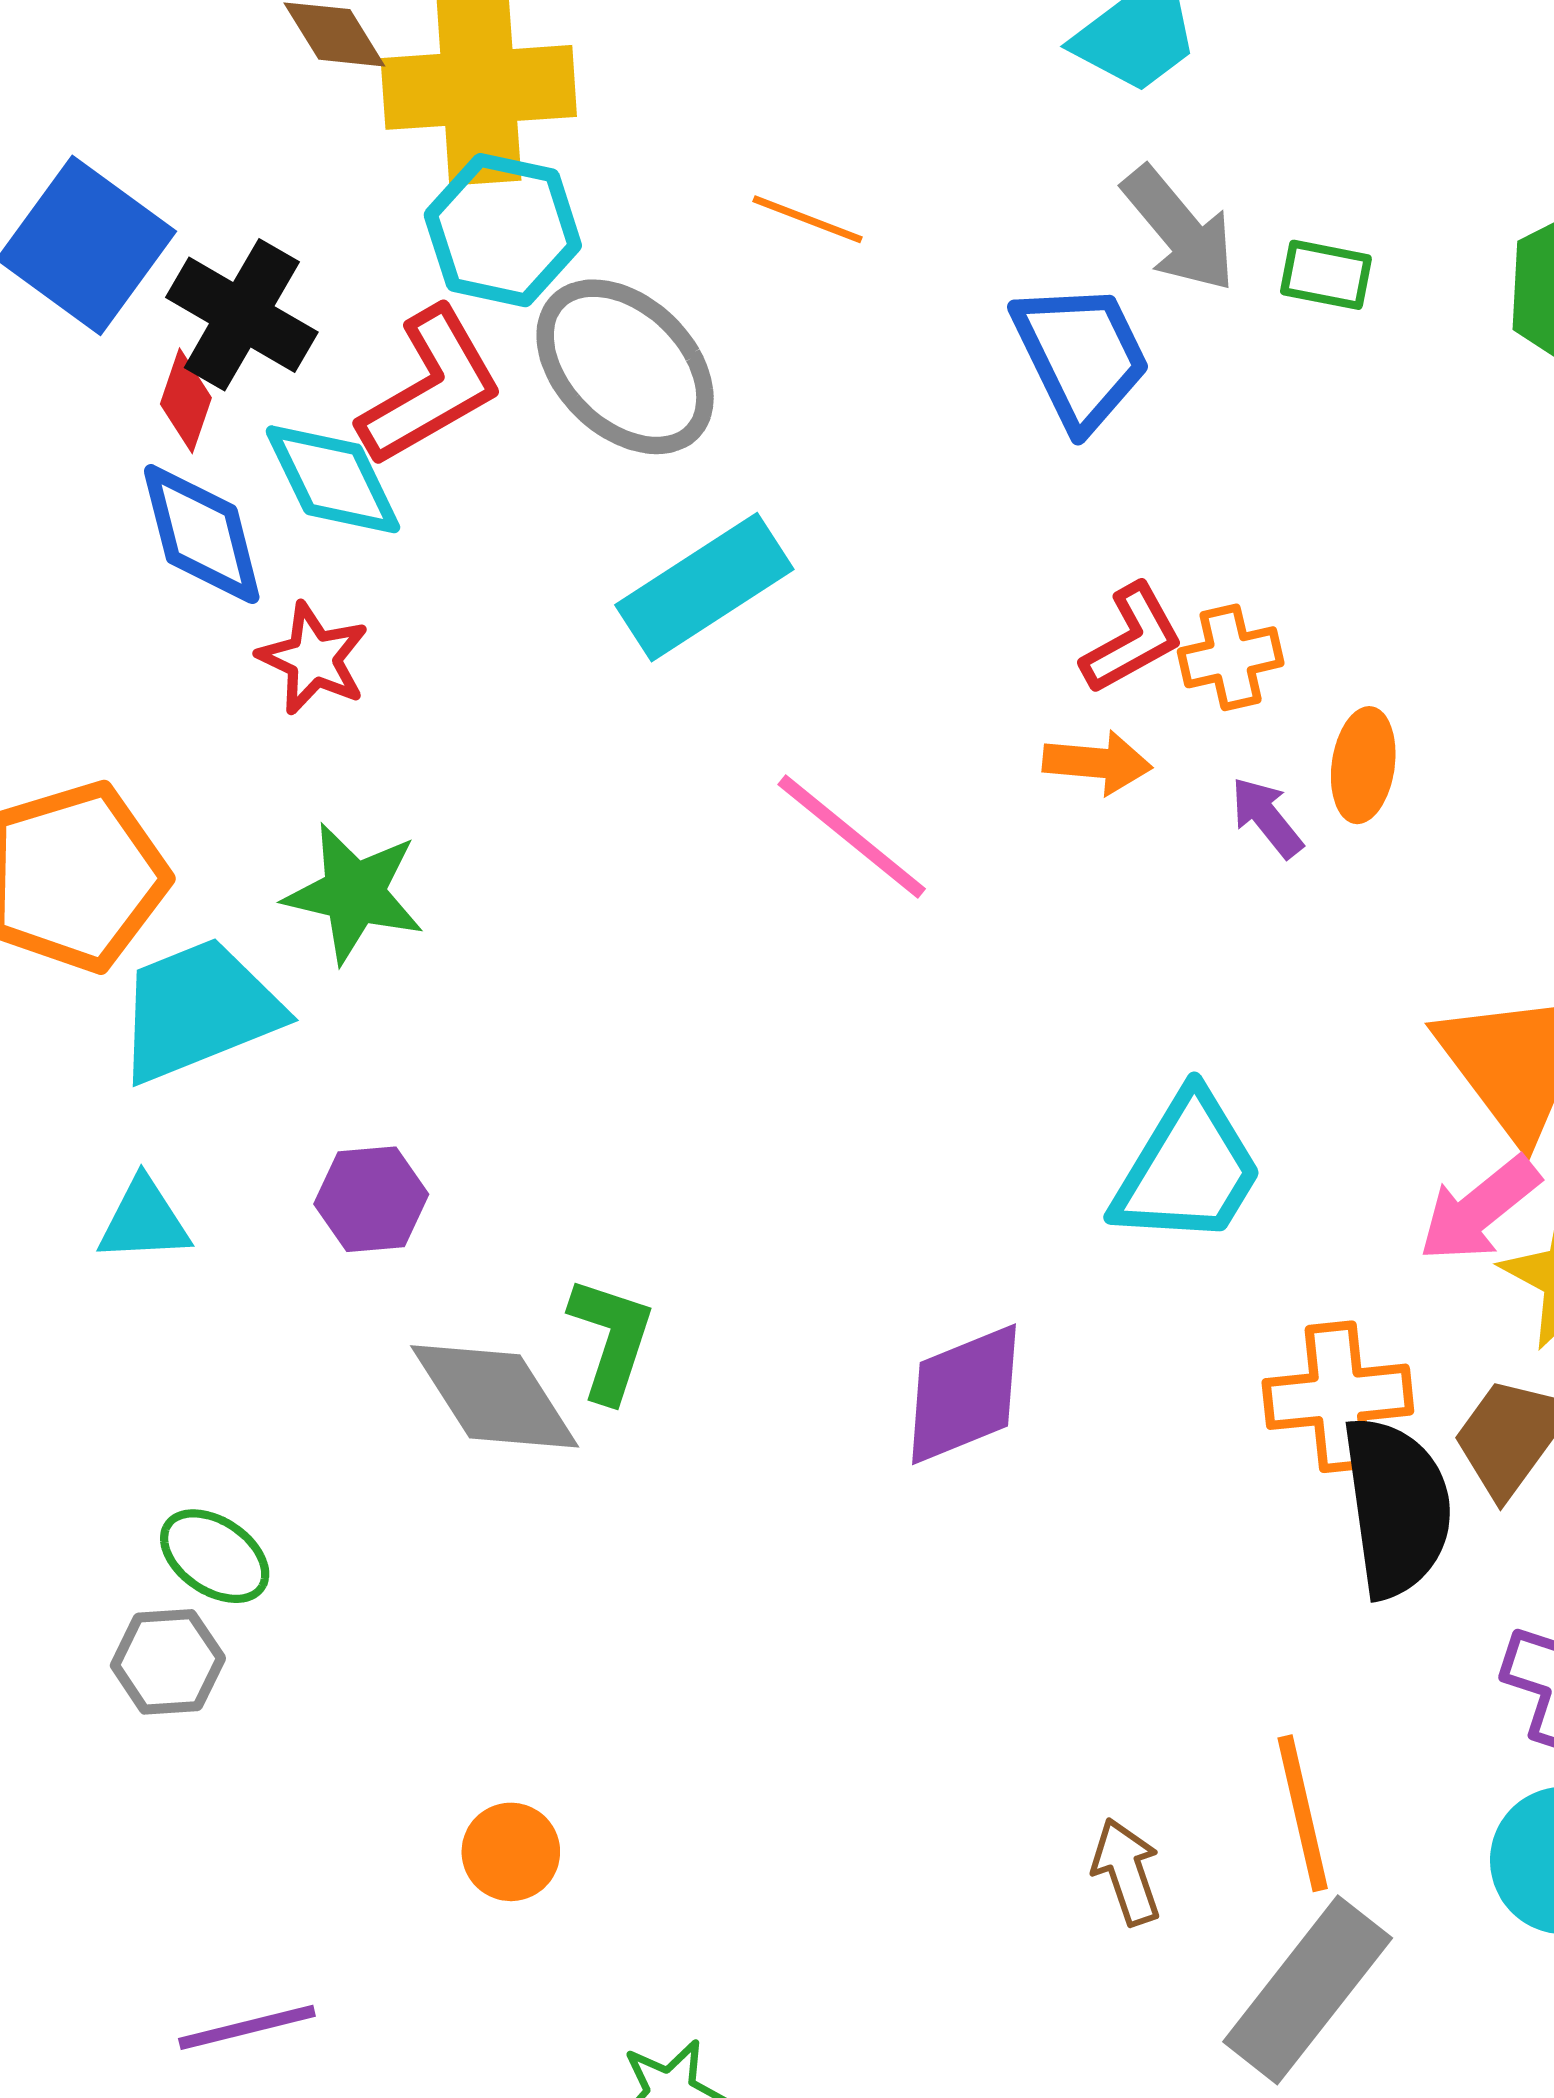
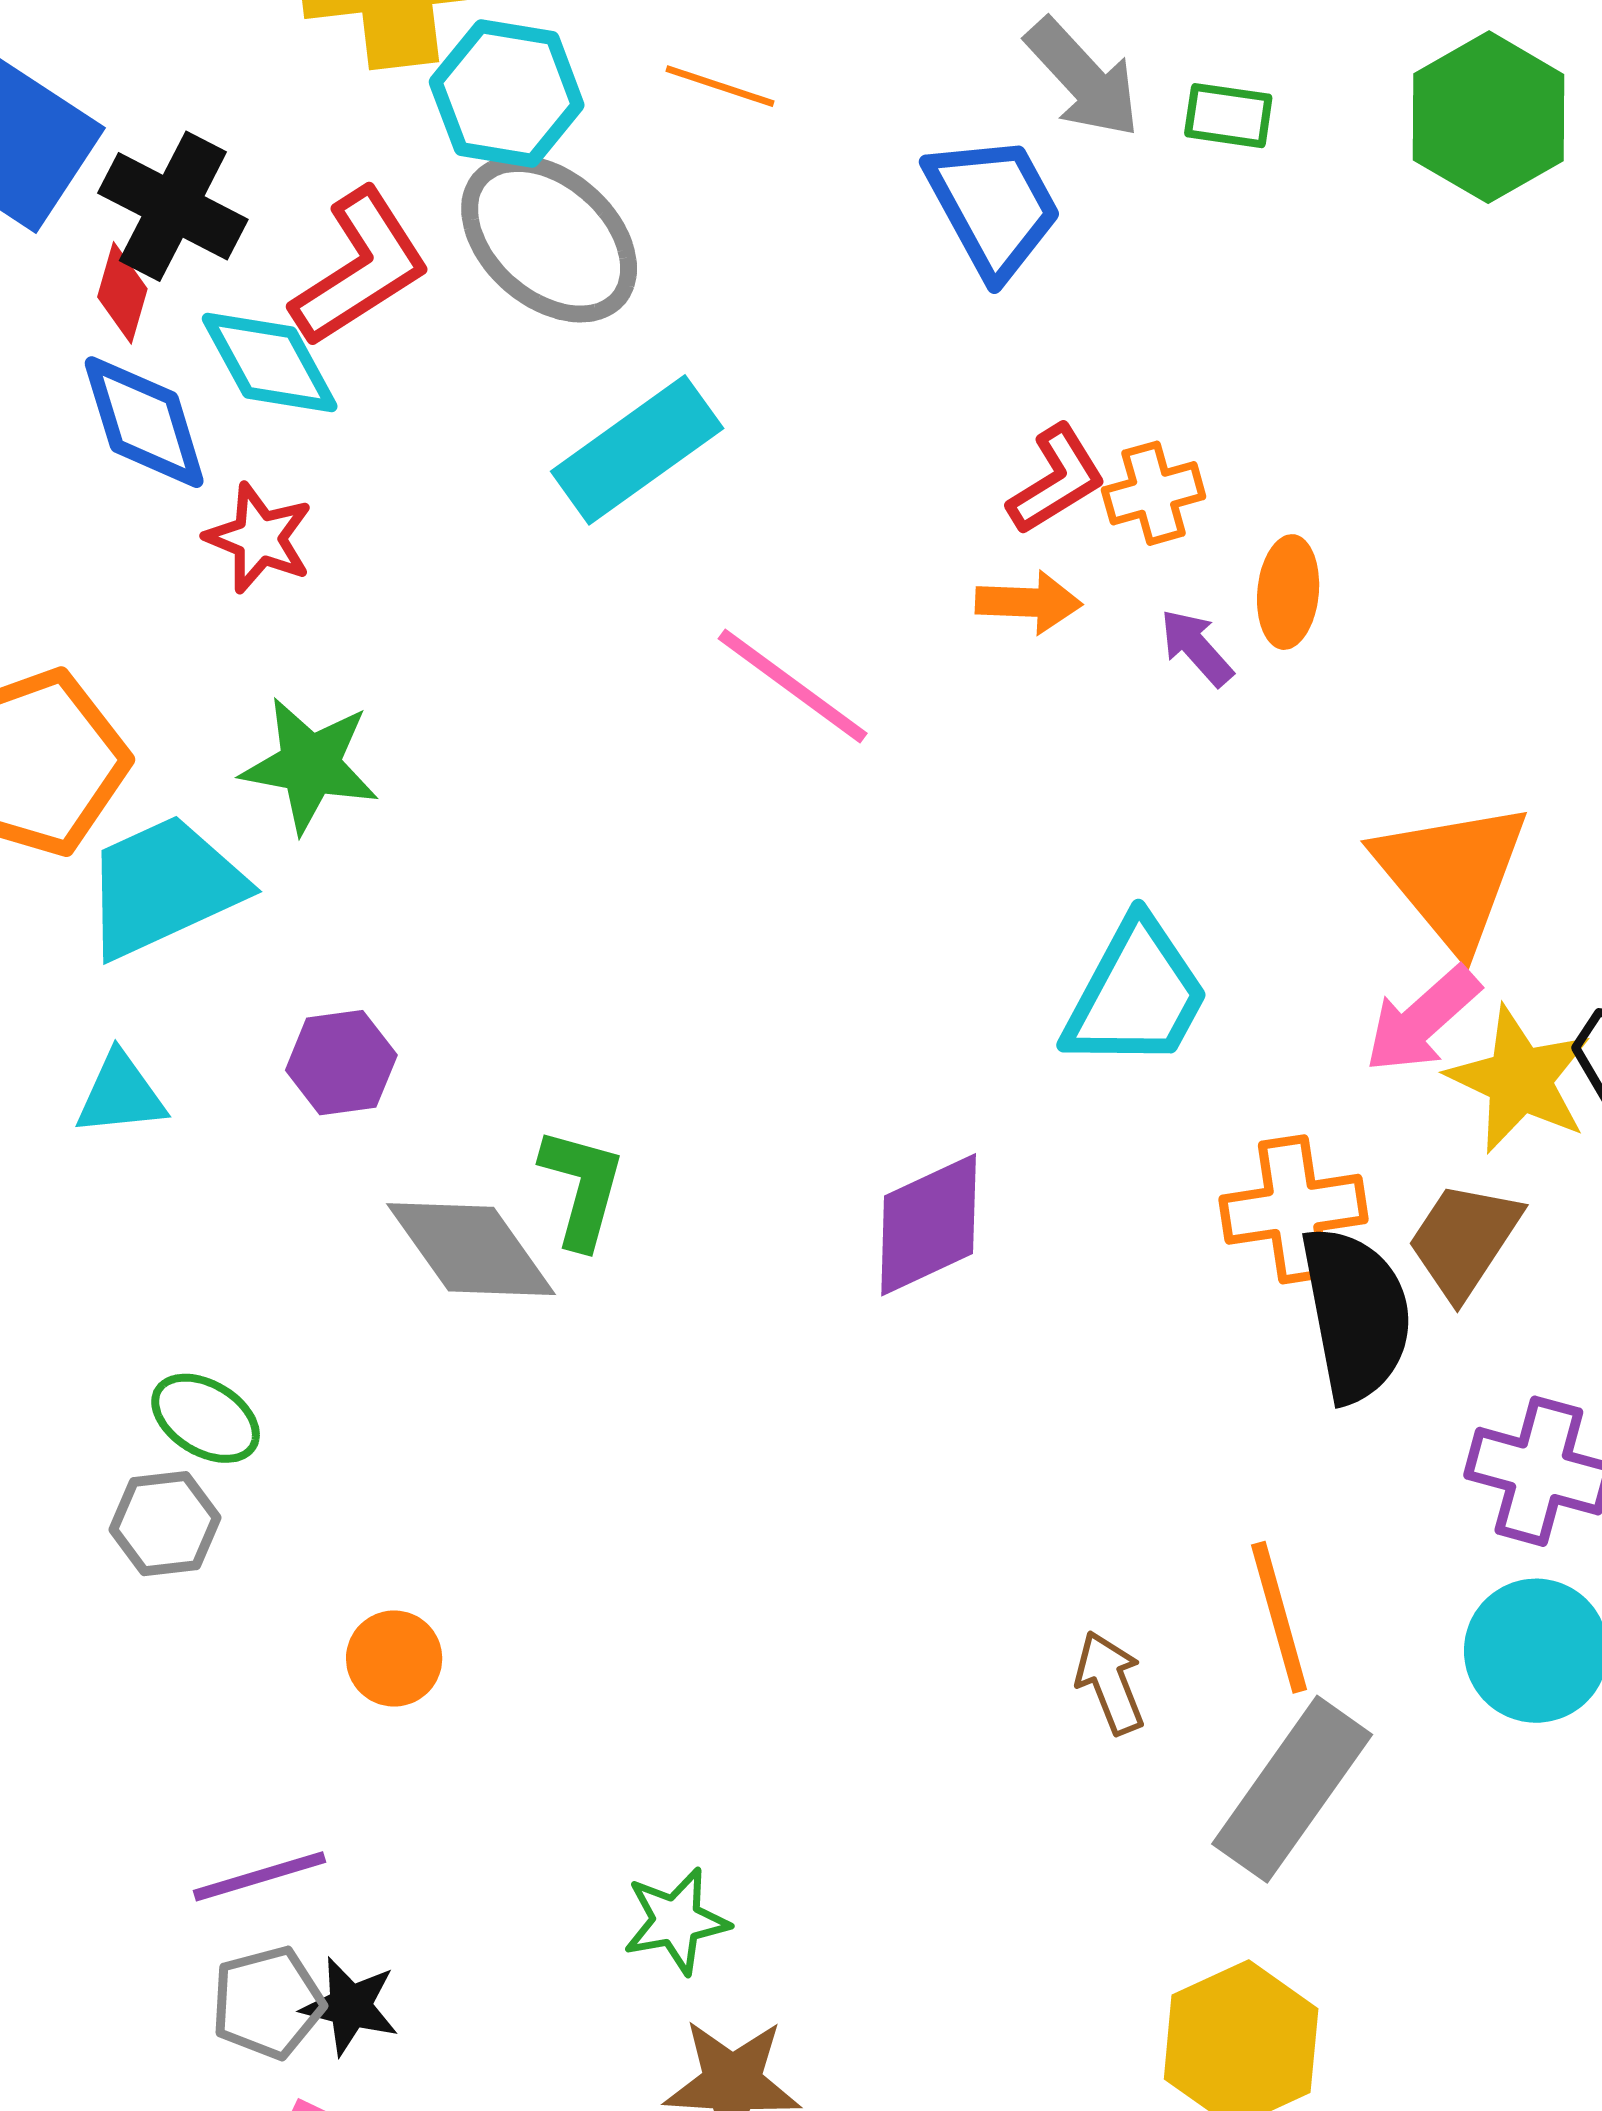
cyan hexagon: (503, 230) -> (507, 93), moved
orange circle: (511, 1852) -> (394, 1659), moved

